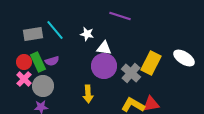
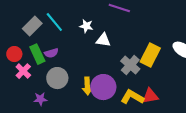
gray rectangle: (33, 34) -> (32, 26), turned -36
red circle: (24, 62) -> (14, 54), moved
purple circle: (104, 66) -> (103, 87), moved
gray circle: (43, 86) -> (57, 78), moved

